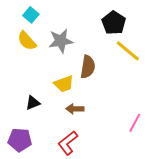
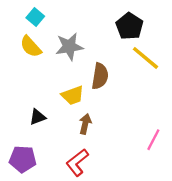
brown arrow: (75, 109) -> (85, 124), turned 102

